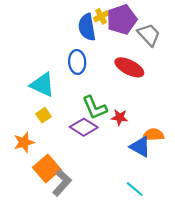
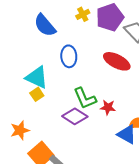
yellow cross: (101, 16) -> (83, 14), moved
blue semicircle: (87, 27) -> (45, 25), moved, turned -30
yellow square: (43, 115) -> (37, 94), moved

